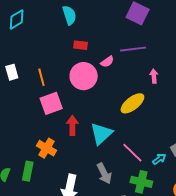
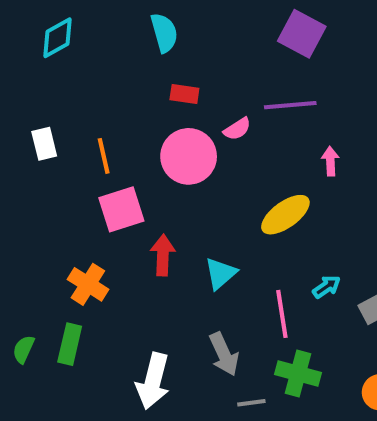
cyan triangle: (101, 134) -> (221, 274), size x0.7
orange cross: (47, 148) -> (88, 284), moved
pink line: (132, 153) -> (282, 314), turned 35
cyan arrow: (159, 159) -> (327, 287), moved

